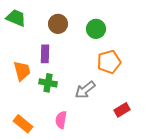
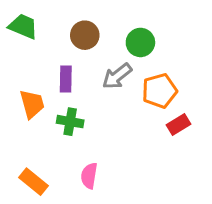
gray arrow: (85, 90) -> (117, 76), moved
red rectangle: (122, 110) -> (179, 124), moved

